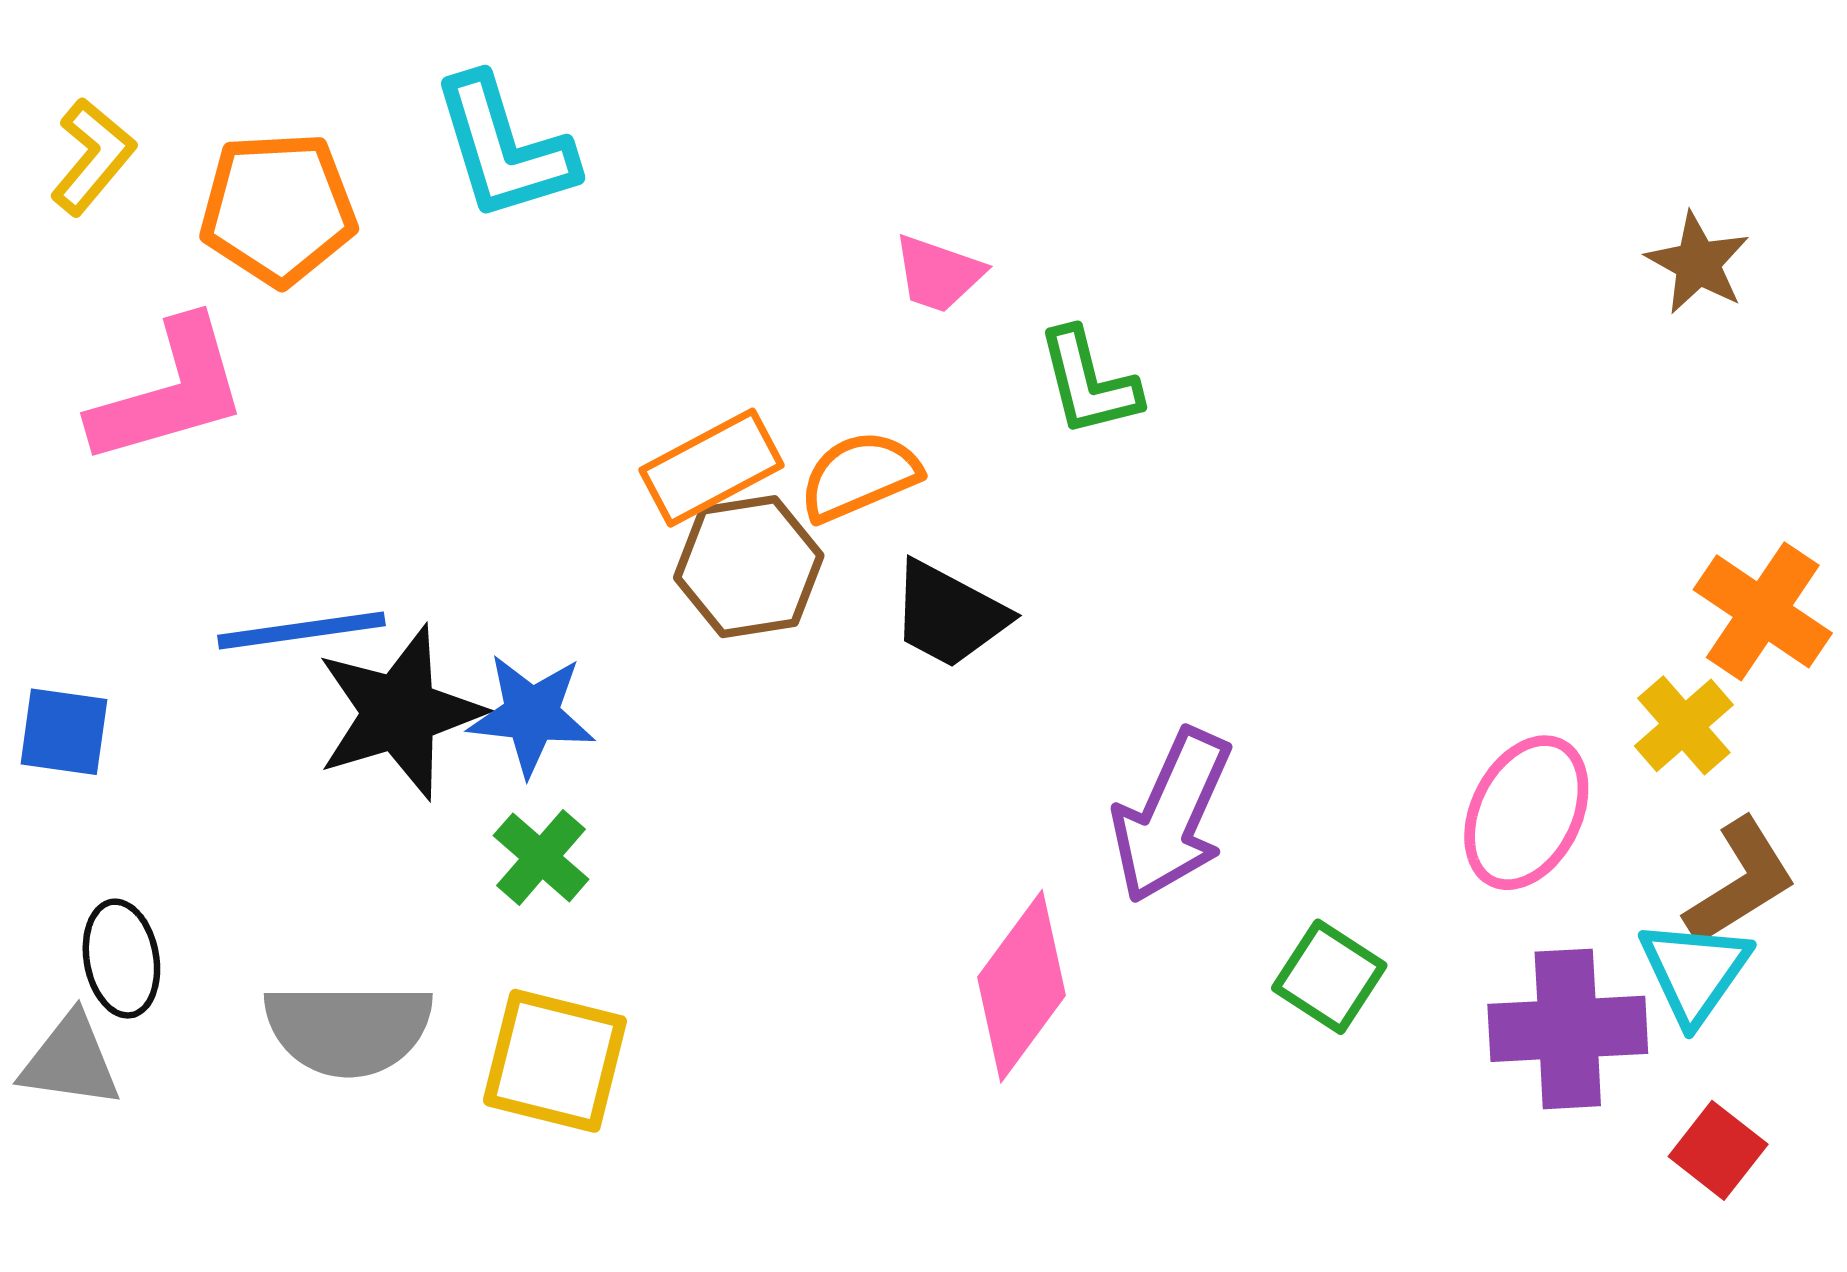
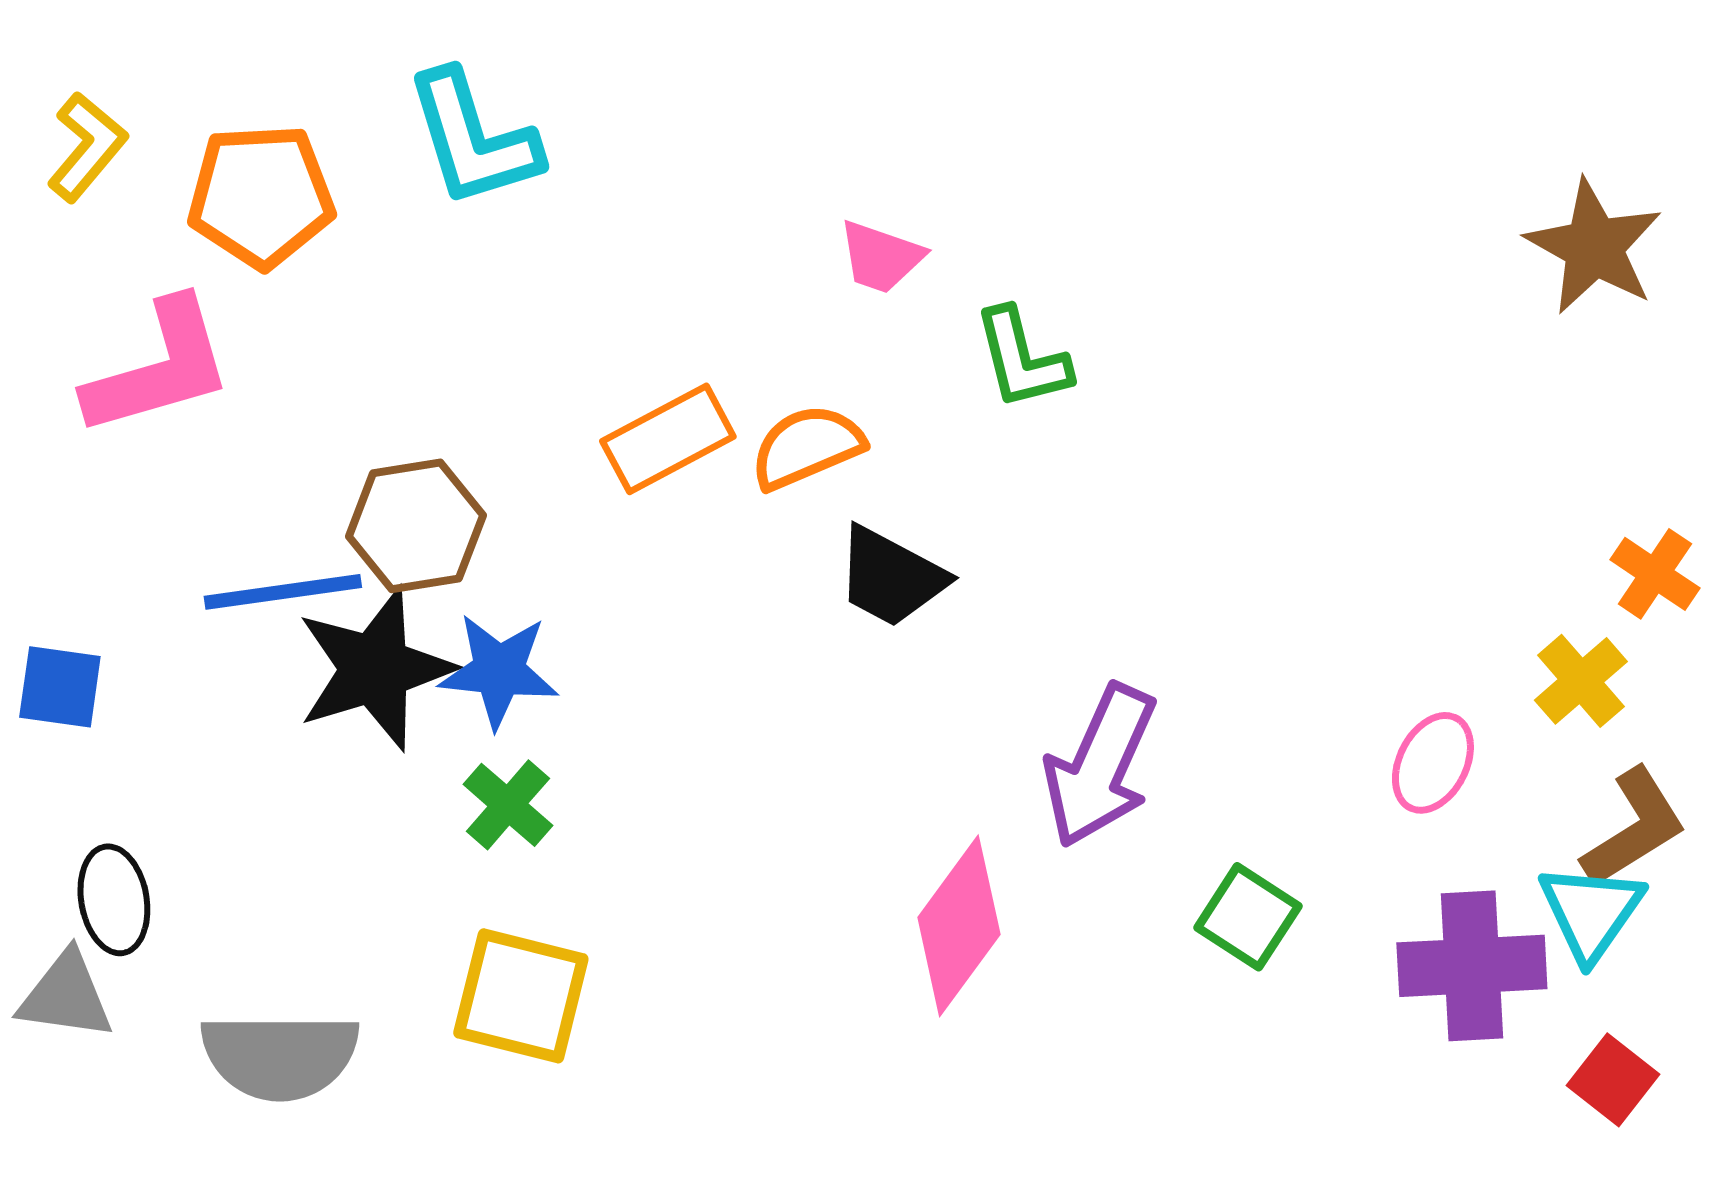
brown star: (1698, 263) -> (1594, 247), size x1.4
brown hexagon: (749, 567) -> (416, 526), moved
orange cross: (1763, 611) -> (1655, 574), size x0.7
pink ellipse: (1526, 813) -> (1433, 763), size x0.7
gray semicircle: (348, 1029) -> (280, 1056), moved

